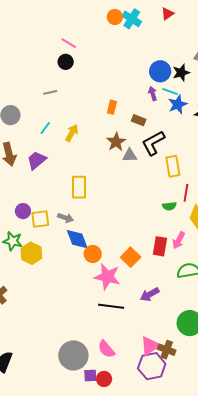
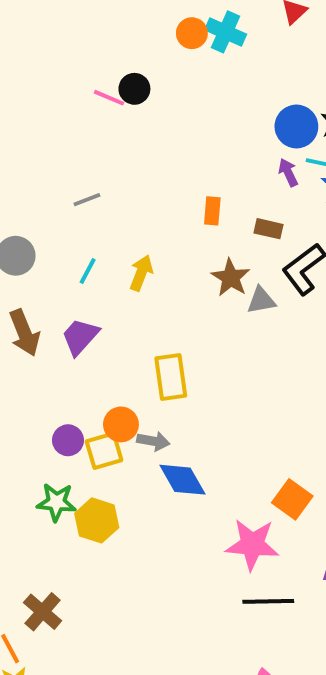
black circle: (66, 62) -> (134, 89), moved
orange circle: (93, 254) -> (121, 424), moved

